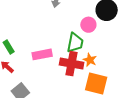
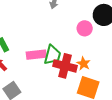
green trapezoid: (75, 43) -> (52, 55), moved

